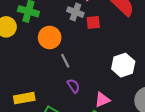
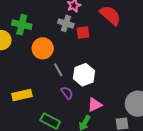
white hexagon: (123, 65) -> (84, 75), moved
yellow rectangle: (24, 98) -> (22, 95), moved

